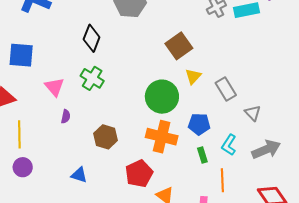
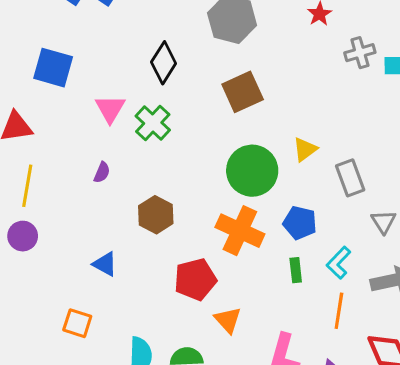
brown square: (179, 46) -> (243, 92), moved
pink triangle: (54, 87) -> (110, 109), moved
orange line: (222, 180) -> (339, 311), moved

